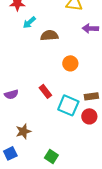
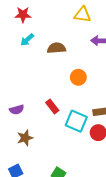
cyan arrow: (29, 22) -> (27, 40), moved
brown star: (23, 131) -> (25, 138), moved

